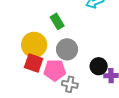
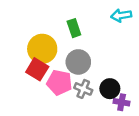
gray cross: (70, 84) -> (83, 89), moved

